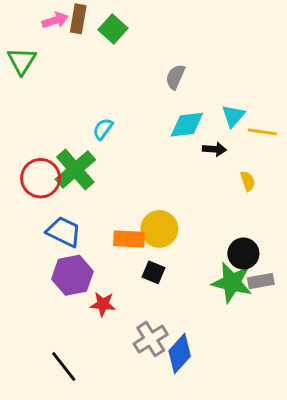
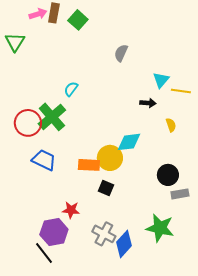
cyan diamond: (187, 125) -> (129, 142), moved
purple hexagon: (72, 275) -> (54, 232), moved
green star: (232, 283) -> (160, 228), moved
gray cross: (151, 339) -> (104, 234), turned -30

